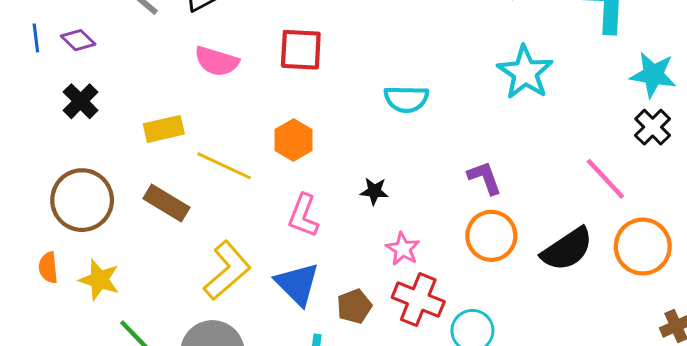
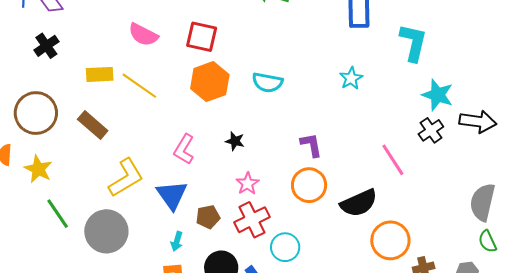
cyan star: (525, 72) -> (351, 78), size x0.6
orange hexagon: (293, 140) -> (210, 82), moved, size x1.4
yellow line: (224, 166) -> (139, 86), moved
orange circle: (643, 247) -> (390, 240), moved
red cross: (418, 300) -> (252, 220), turned 32

